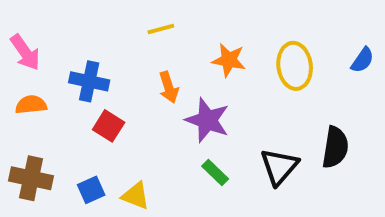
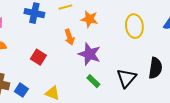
orange star: (229, 60) -> (89, 19), moved
blue cross: (89, 81) -> (34, 13), moved
blue square: (91, 190) -> (21, 90), moved, turned -32

